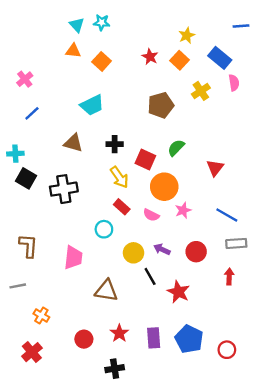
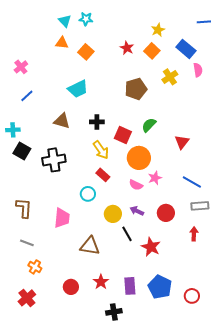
pink semicircle: (151, 215) -> (136, 185), moved
gray line: (18, 286) -> (27, 243), moved, turned 32
black cross: (115, 369) -> (114, 312), moved

